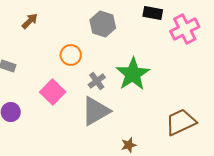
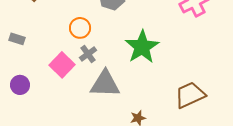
gray cross: (97, 81) -> (88, 54), moved
gray triangle: (96, 111) -> (105, 84), turned 32

